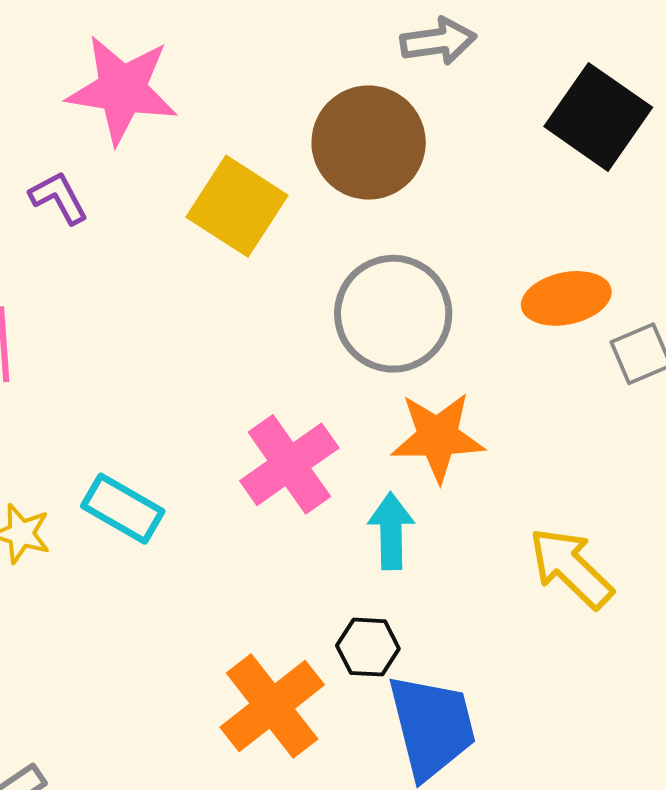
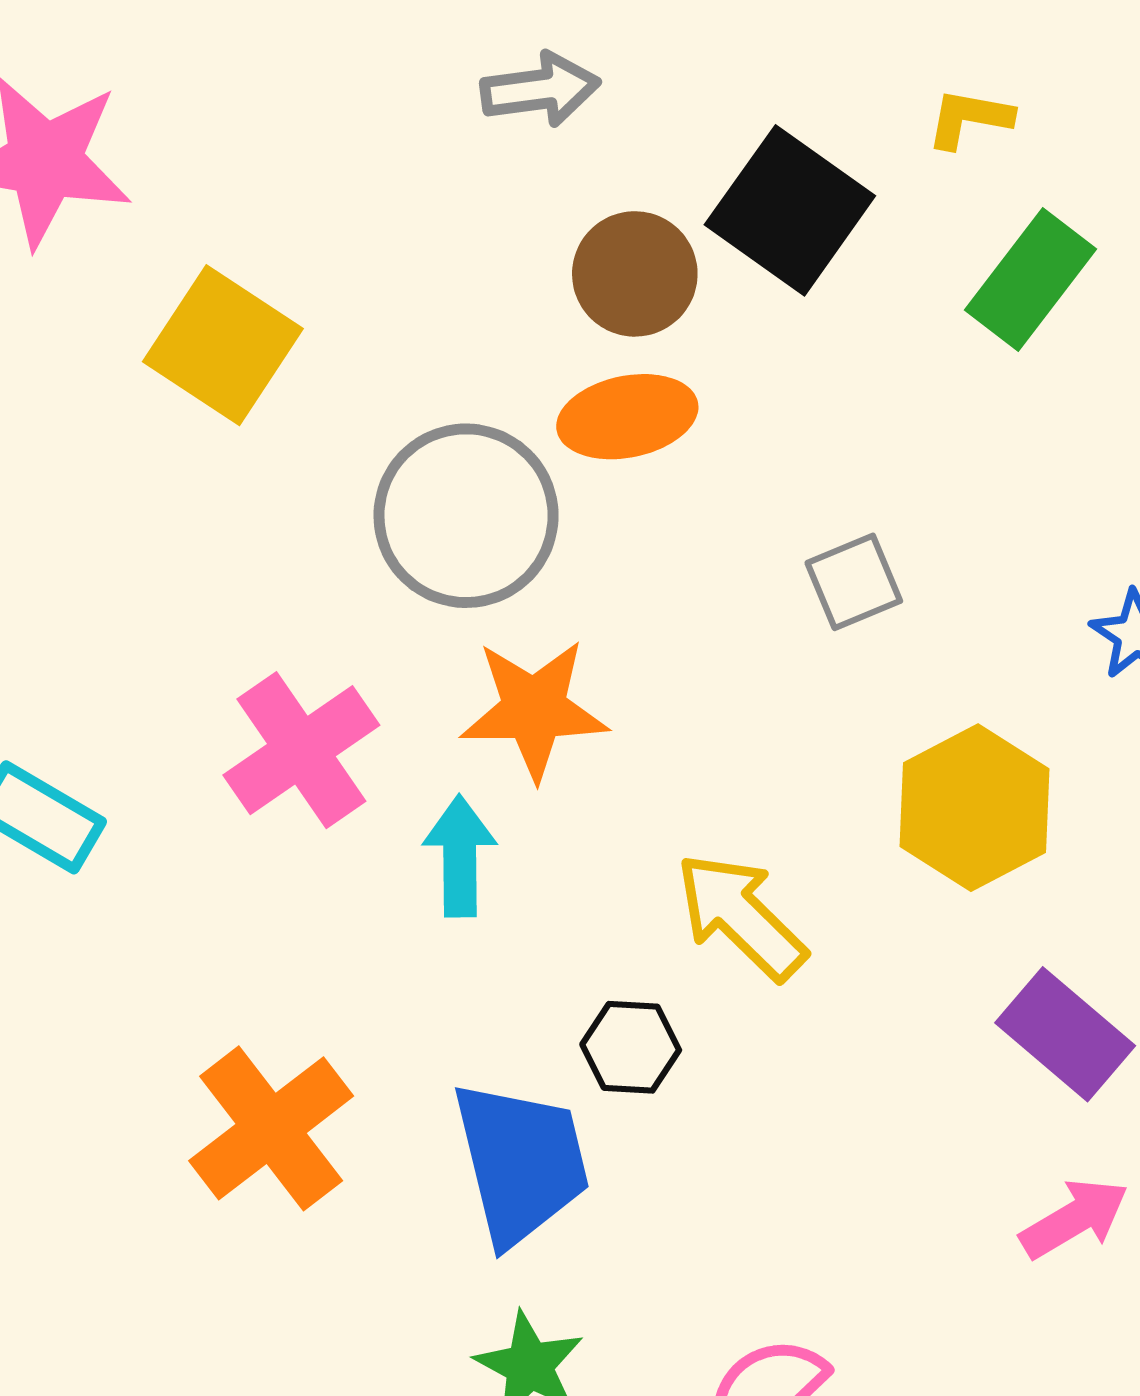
brown circle: (369, 143) -> (635, 274), moved, size x0.7
orange ellipse: (566, 298) -> (627, 417), moved
black hexagon: (368, 647) -> (631, 1047), moved

